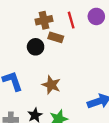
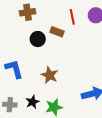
brown cross: (44, 20) -> (28, 12), moved

